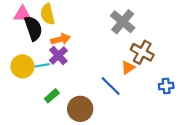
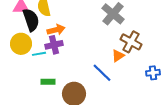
purple cross: (58, 56) -> (54, 45), turned 30
yellow circle: (22, 66) -> (21, 44), moved
green rectangle: (52, 96) -> (48, 82), turned 40

